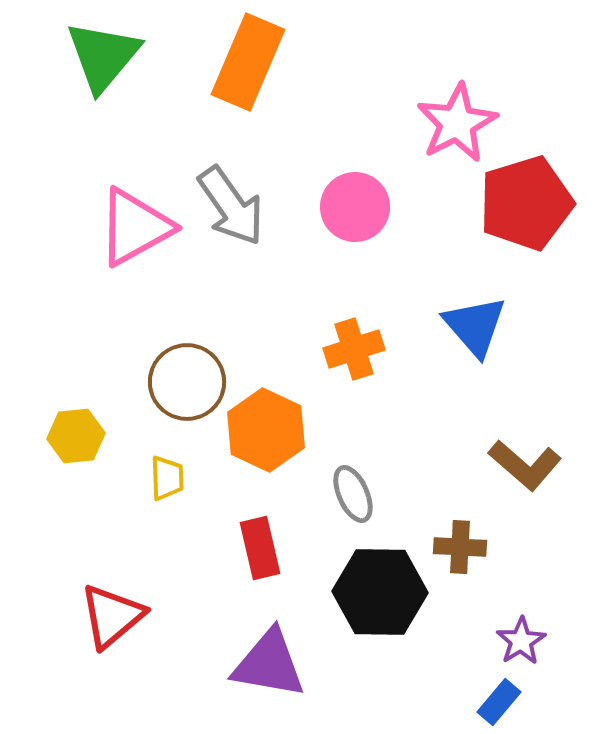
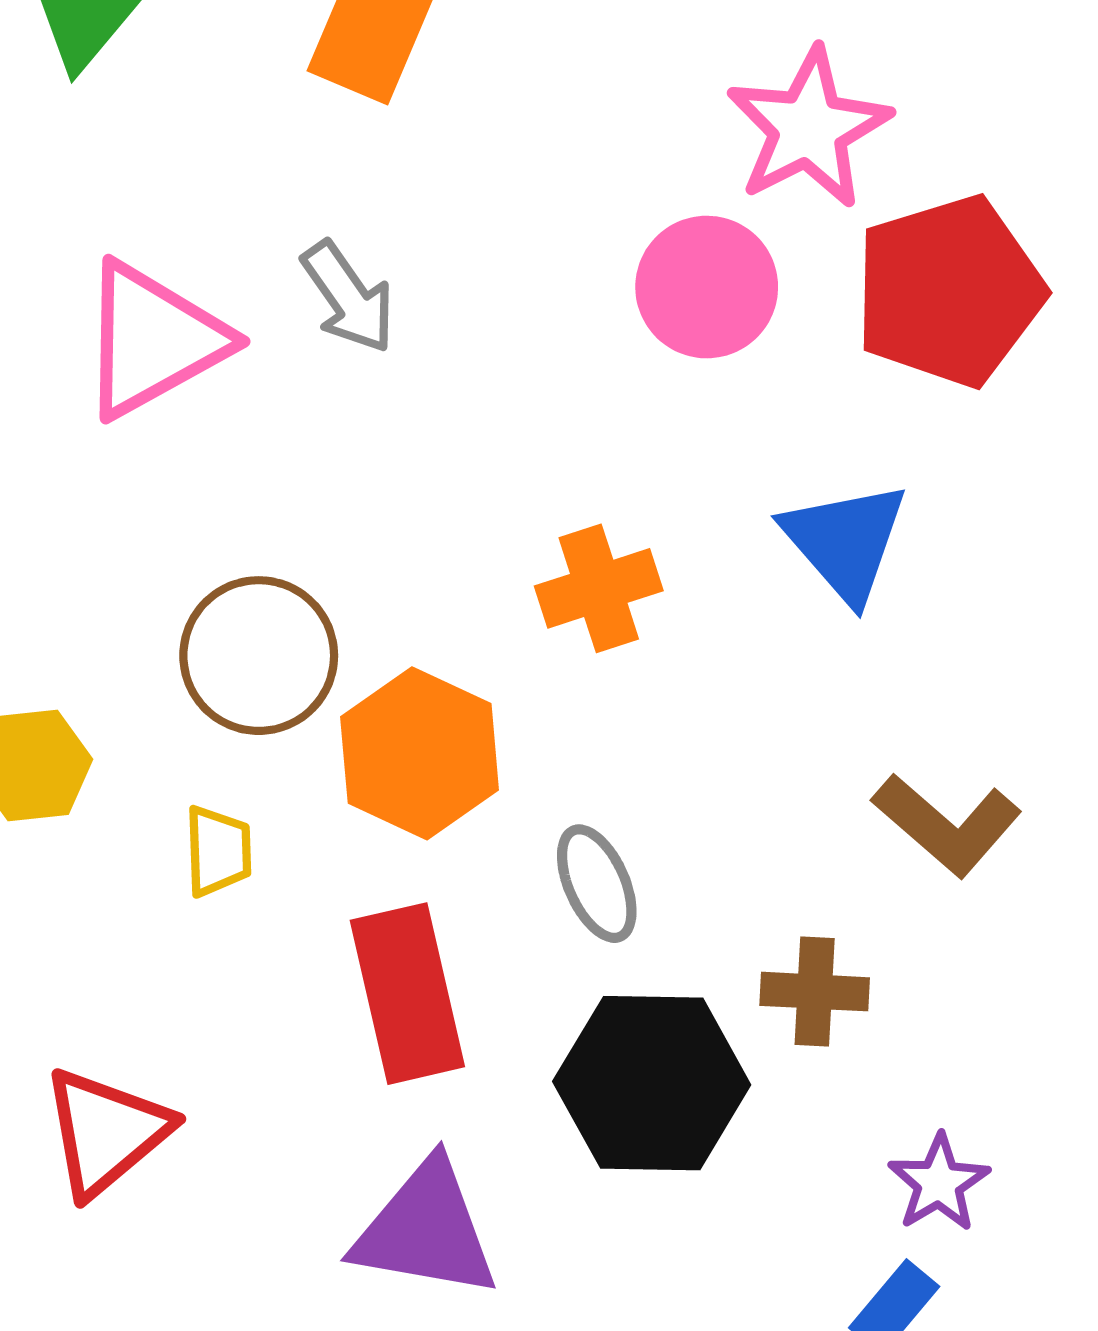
gray arrow: (231, 206) -> (348, 297), size x0.7
pink circle: (355, 207) -> (707, 287), moved
red rectangle: (260, 548) -> (407, 994), size x1.4

